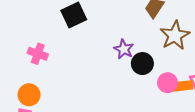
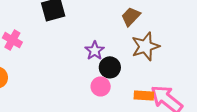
pink circle: (168, 83) -> (101, 86), moved

